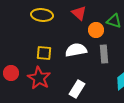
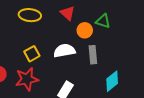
yellow square: (44, 53) -> (32, 54), turned -35
red star: (39, 78) -> (27, 79), turned 30

